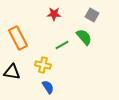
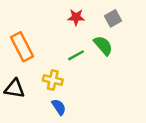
red star: (54, 14) -> (76, 17), moved
gray square: (92, 15) -> (113, 18), turned 32

